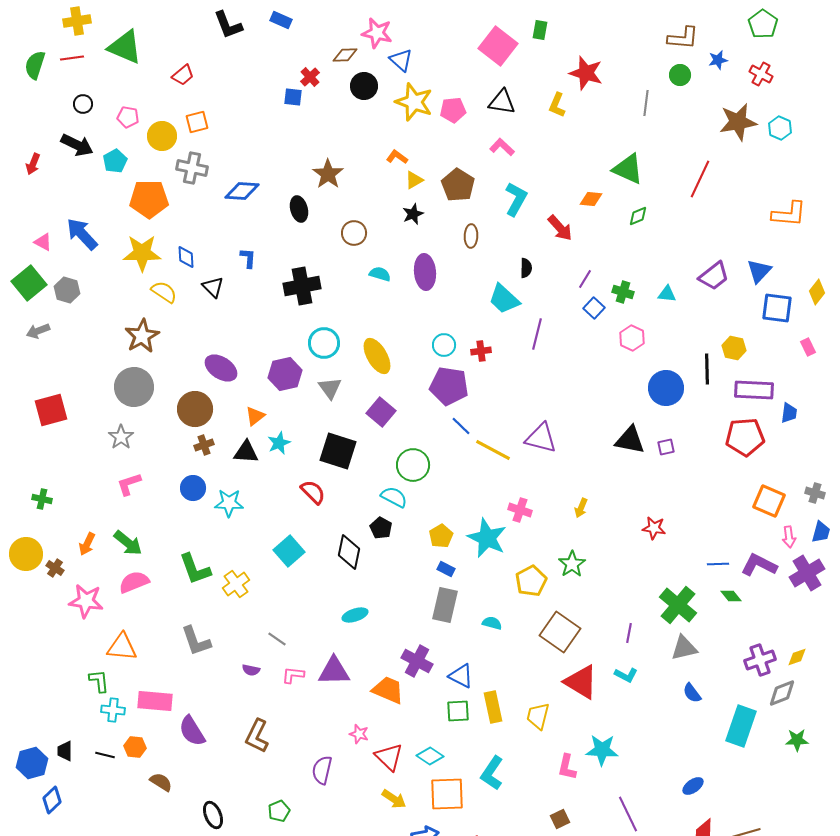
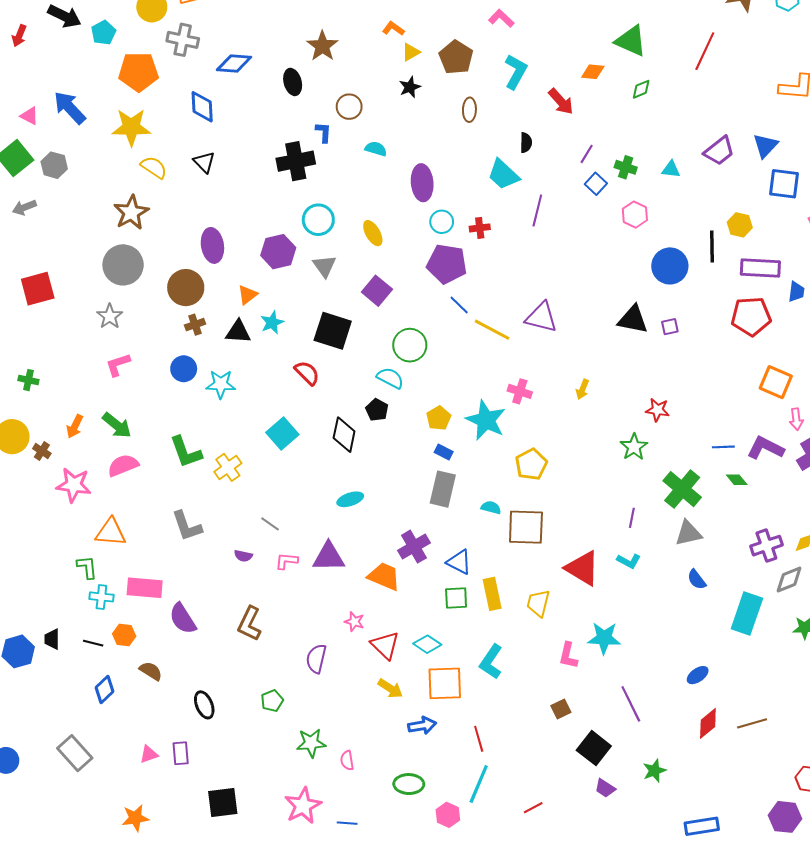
blue diamond: (186, 257) -> (202, 107), moved, size x1.4
blue L-shape: (248, 258) -> (323, 132), moved
purple ellipse: (425, 272) -> (422, 183), moved
yellow ellipse: (377, 356) -> (373, 233), size x0.7
purple ellipse: (221, 368) -> (212, 245), turned 48
green star: (572, 564) -> (634, 447), moved
brown square: (560, 632) -> (526, 527), moved, turned -33
purple cross: (417, 661) -> (414, 547), turned 32
blue diamond: (52, 800) -> (105, 689), moved

